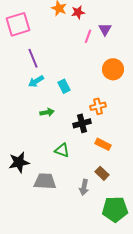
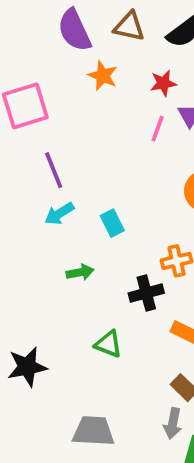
red star: (78, 12) -> (163, 83), moved
gray trapezoid: (45, 181) -> (93, 431), moved
gray arrow: (84, 187) -> (173, 423), moved

